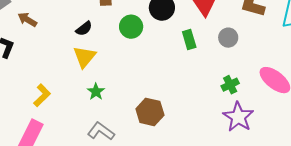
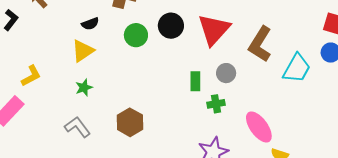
green rectangle: (189, 39) -> (195, 81), moved
green cross: (230, 85) -> (216, 104), moved

